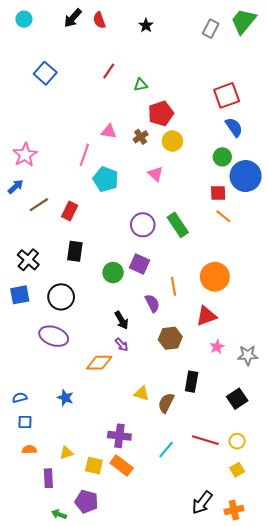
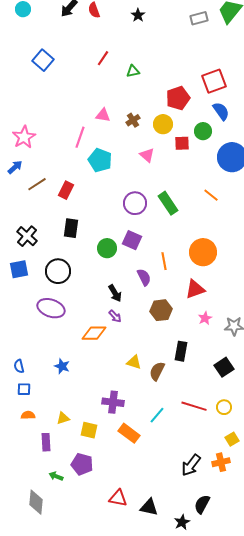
gray rectangle: (211, 29) -> (199, 18), turned 48
red pentagon: (161, 113) -> (178, 98), moved
green circle: (222, 157) -> (203, 131), moved
red square: (218, 193) -> (182, 143), moved
blue semicircle: (20, 398) -> (19, 366), turned -88
orange rectangle: (122, 466) -> (129, 433), moved
yellow square: (237, 470) -> (232, 439), moved
orange cross: (234, 510) -> (221, 462), moved

